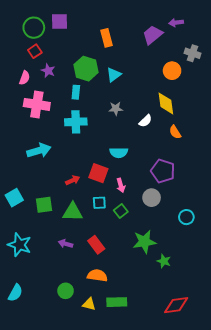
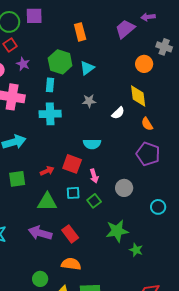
purple pentagon: (163, 171) -> (148, 154), moved
green square: (44, 205) -> (17, 179), moved
purple arrow: (66, 244) -> (40, 233), size x1.6

